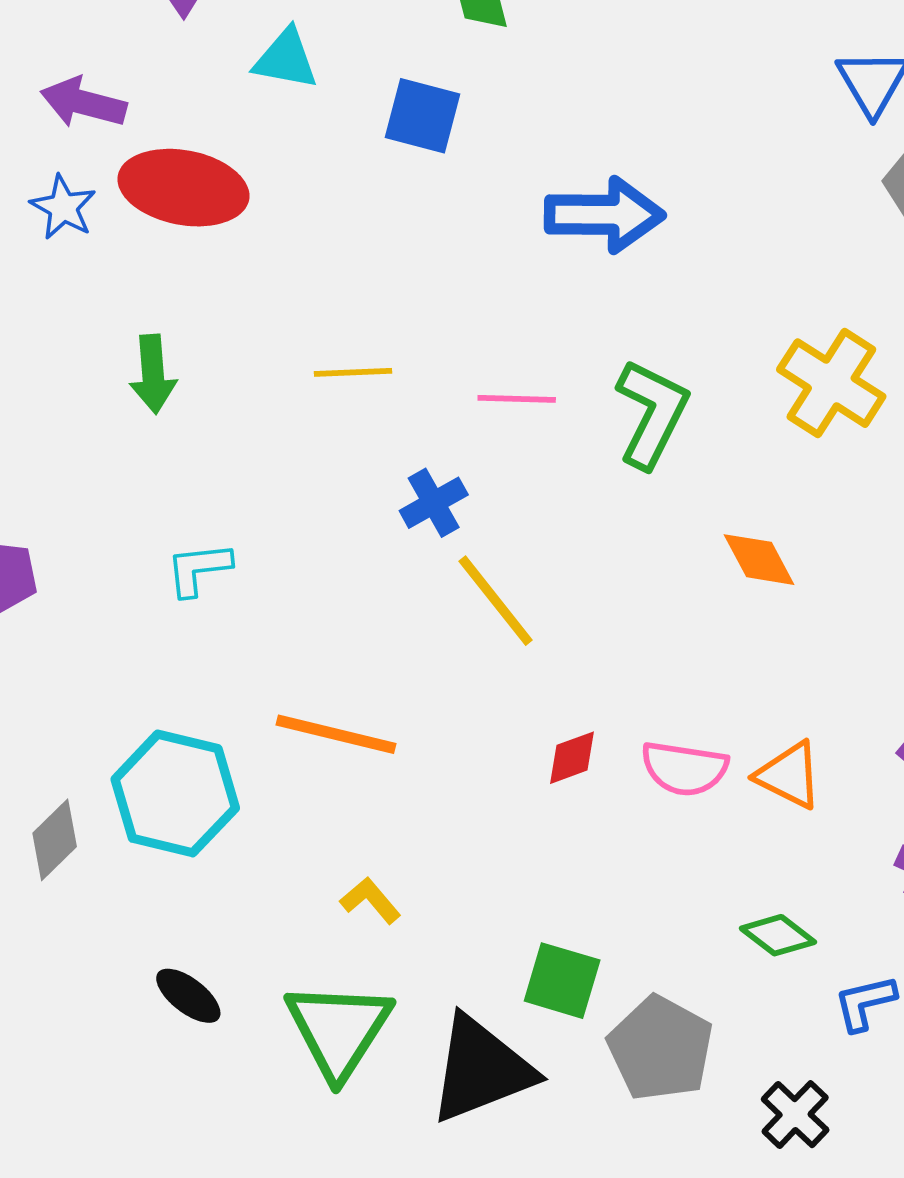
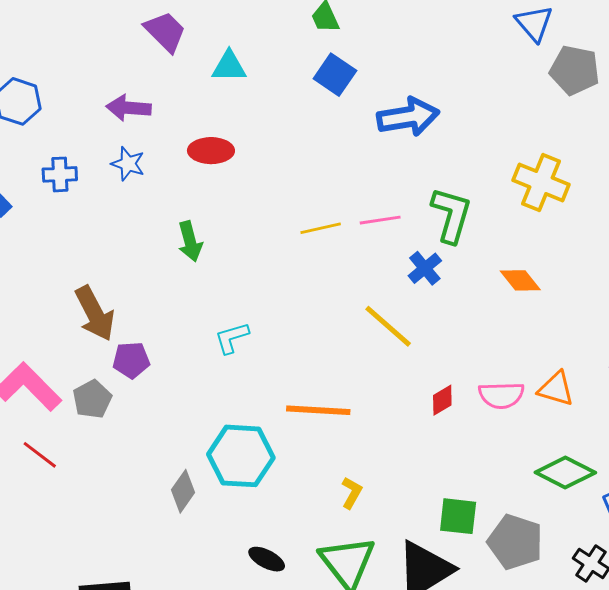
blue square: (422, 116) -> (335, 75), moved, turned 30
red ellipse: (183, 188) -> (211, 151), moved, size x0.7
yellow line: (353, 372) -> (321, 228), moved
blue cross: (434, 503) -> (425, 268), moved
yellow L-shape: (370, 900) -> (352, 493), turned 80
green diamond: (778, 935) -> (565, 473), size x1.5

